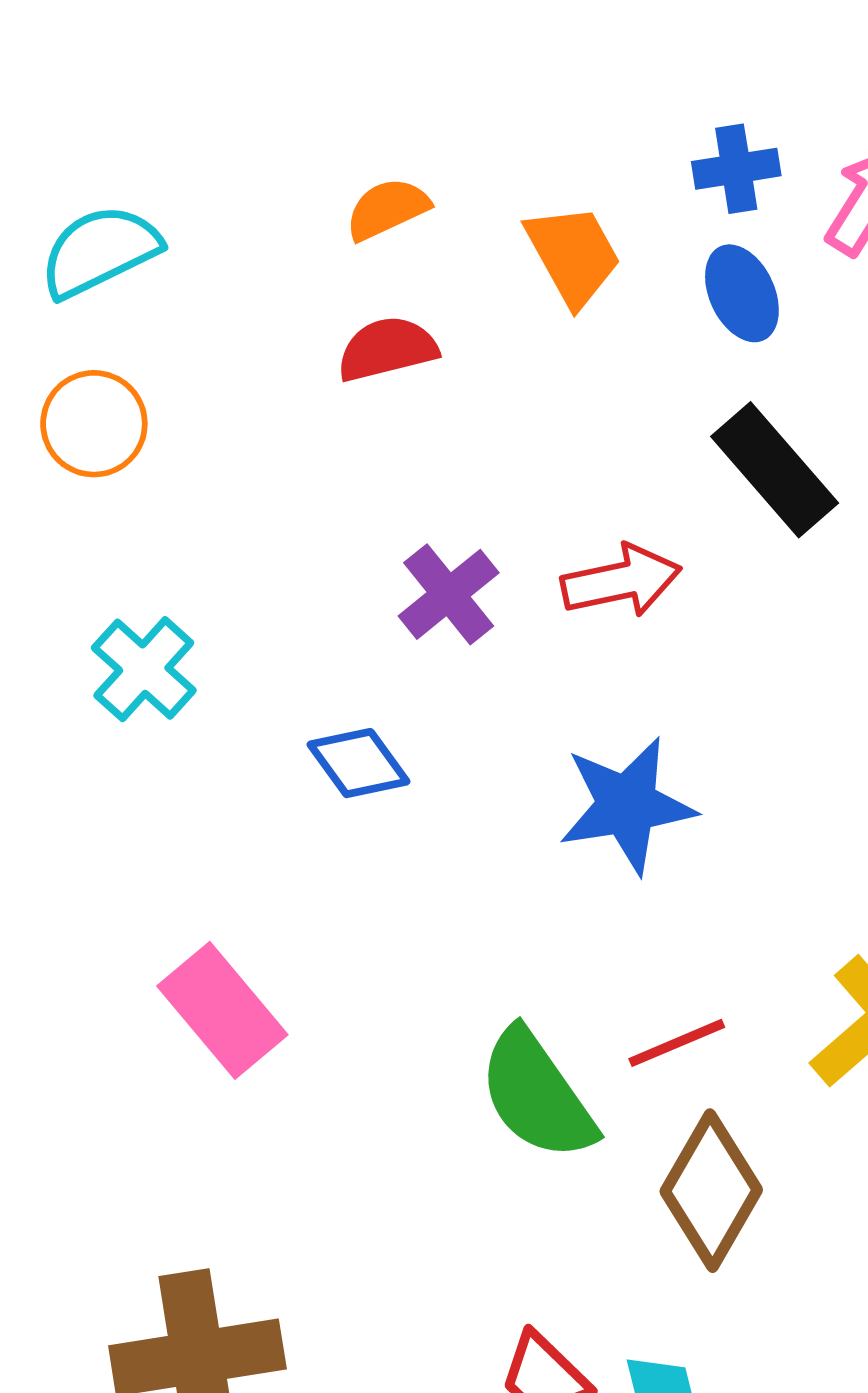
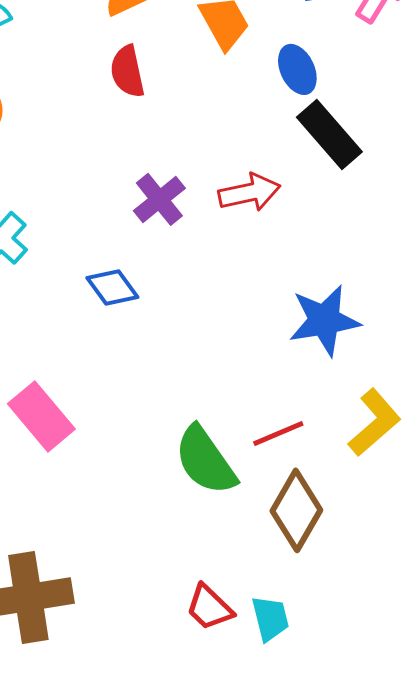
blue ellipse: (742, 293) -> (297, 69), moved
red semicircle: (387, 349) -> (127, 71), turned -88
blue star: (627, 805) -> (324, 320), moved

